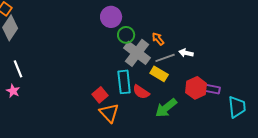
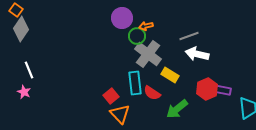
orange arrow: (158, 39) -> (146, 26), moved, turned -64
white arrow: (186, 53) -> (197, 54), size x1.6
gray line: (165, 58) -> (189, 36), moved

